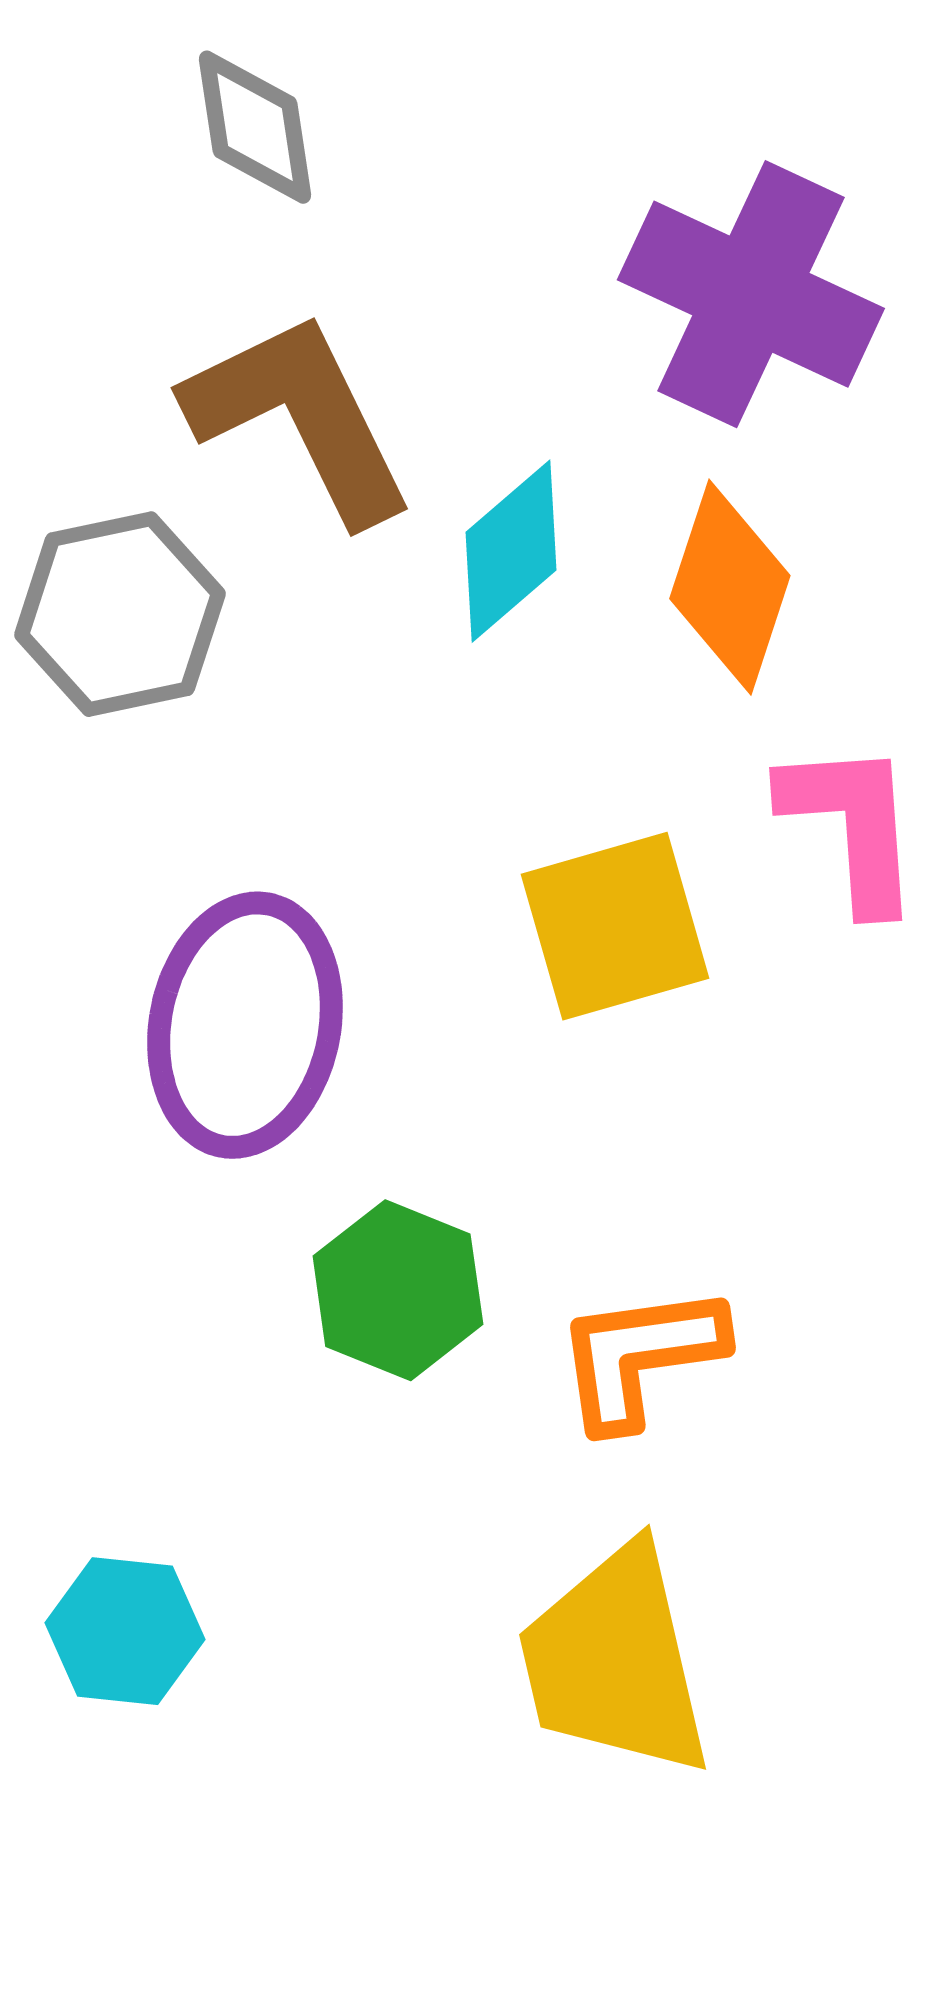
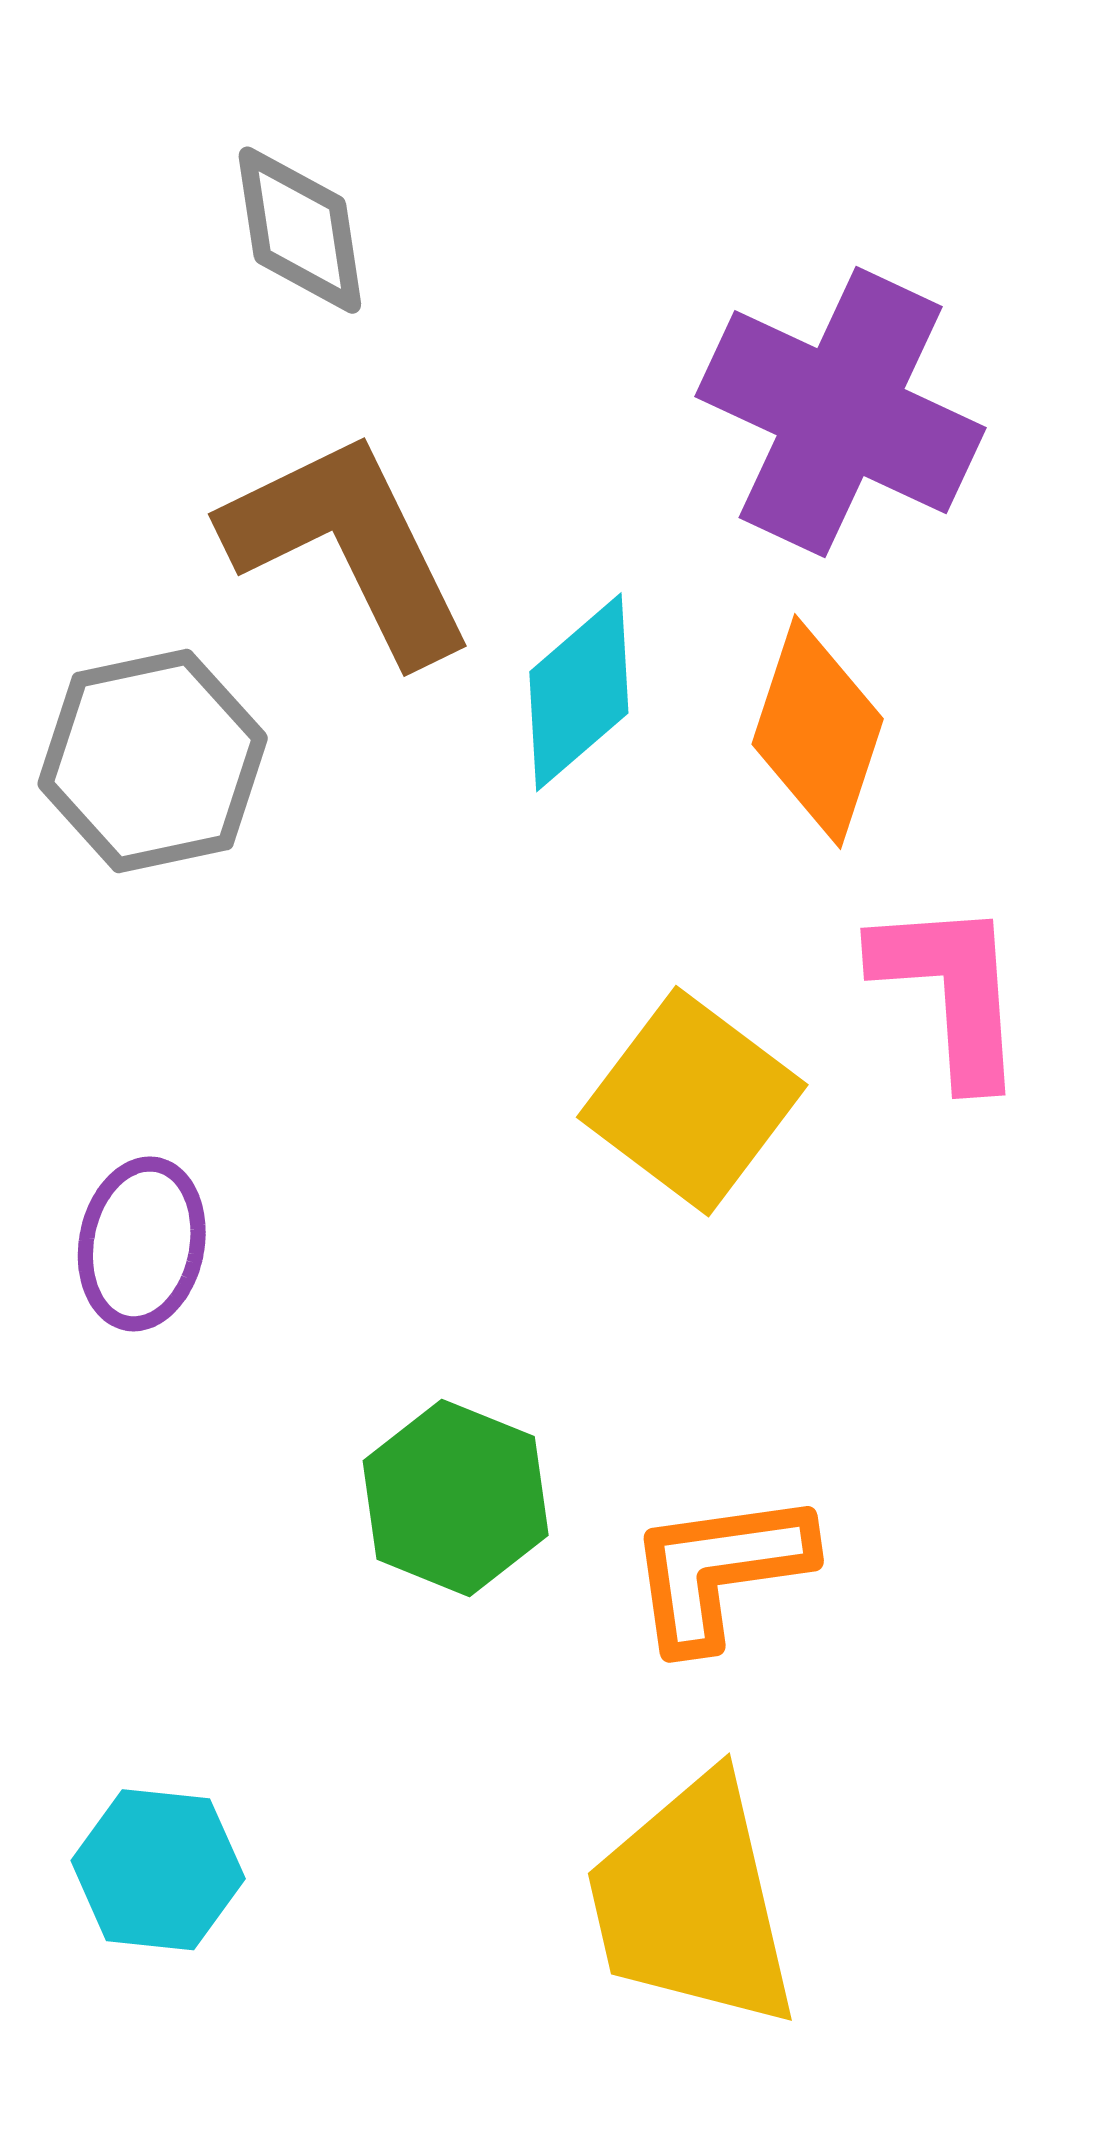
yellow square: (615, 926) -> (692, 1101), turned -37
purple ellipse: (245, 1025) -> (142, 1244), moved, size x0.6

